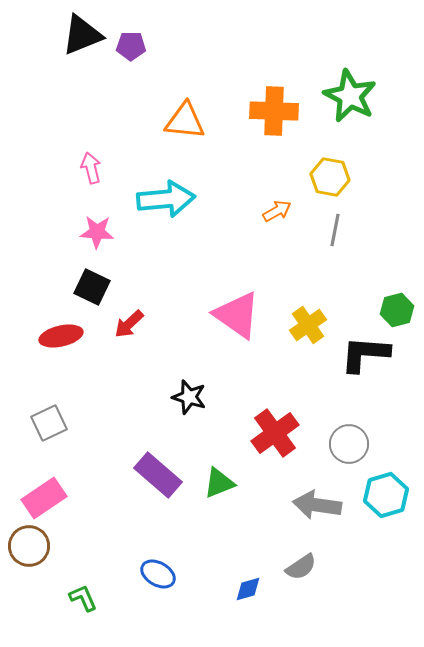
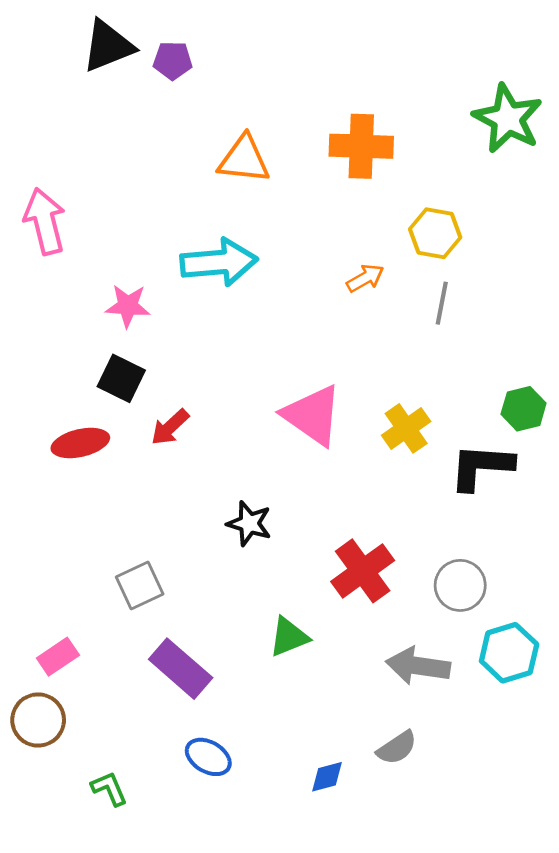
green star: (350, 96) -> (508, 118), moved
pink arrow: (91, 168) -> (45, 221), moved, size x1.6
gray square: (49, 423) -> (140, 585), moved
purple rectangle: (158, 475) -> (181, 669), moved
pink rectangle: (44, 498) -> (58, 657), size x0.7

